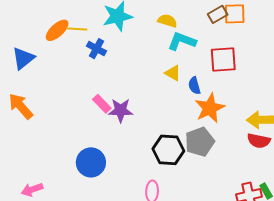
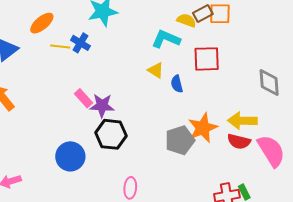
yellow semicircle: (167, 21) -> (186, 20), moved
yellow line: (77, 29) -> (60, 46), moved
orange star: (210, 108) -> (203, 128), moved
black hexagon: (168, 150) -> (111, 134), moved

